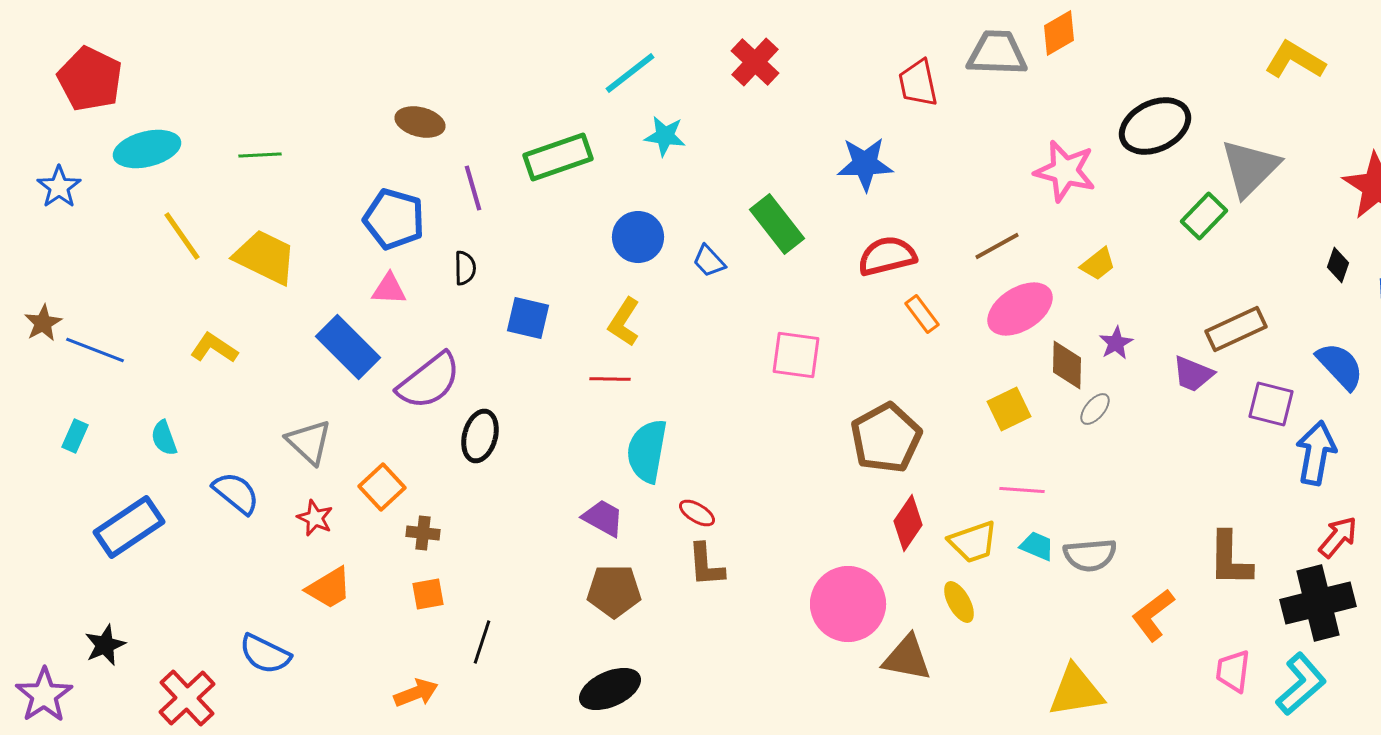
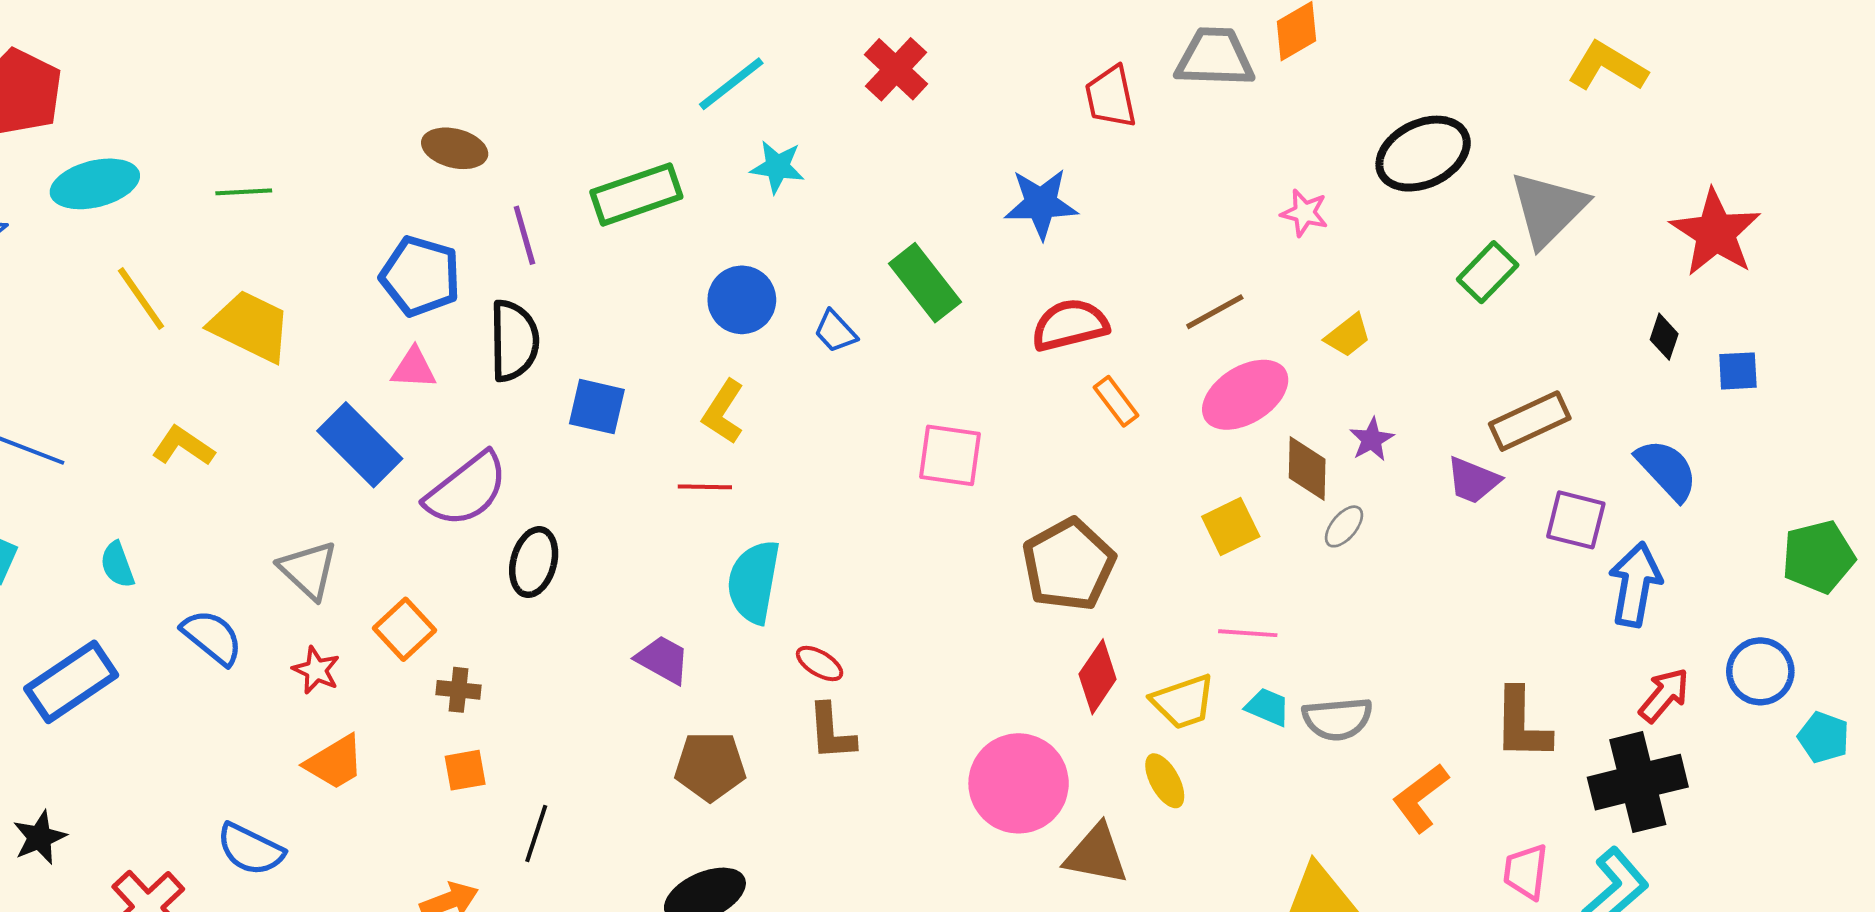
pink star: (1065, 171) -> (1304, 213), size x0.6
black semicircle: (465, 268) -> (514, 341), size x1.8
purple trapezoid: (603, 518) -> (663, 660), moved

